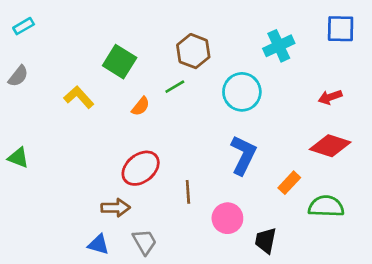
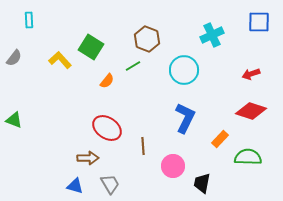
cyan rectangle: (24, 26) -> (29, 20), moved, turned -63
yellow L-shape: (79, 97) -> (60, 60), moved
red ellipse: (141, 168) -> (107, 128), turned 72

